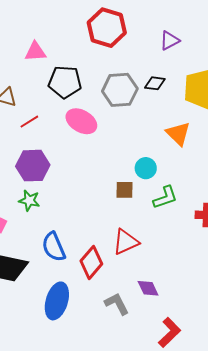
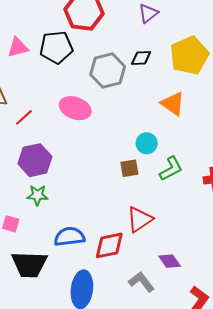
black pentagon: (65, 82) -> (56, 47), moved
blue semicircle: (54, 247) -> (69, 237), turned 116
red diamond: (91, 262) -> (109, 245), turned 48

